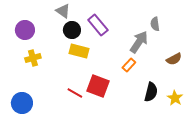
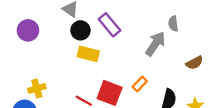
yellow cross: (33, 58) -> (37, 89), moved
orange rectangle: (129, 65) -> (140, 84), moved

